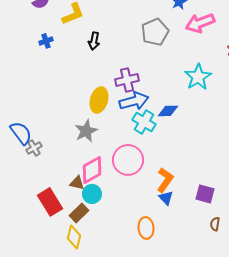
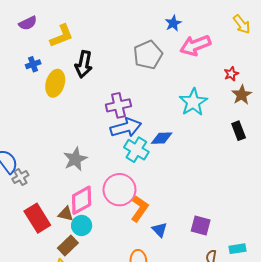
black arrow: (94, 41) -> (84, 64), size x1.4
yellow ellipse: (99, 100) -> (55, 83), moved
orange L-shape: (165, 180) -> (140, 209), moved
red rectangle: (50, 202) -> (37, 218), moved

